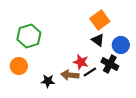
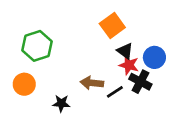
orange square: (100, 20) -> (112, 25), moved
red star: (81, 62) -> (129, 65), moved
brown arrow: (70, 75) -> (92, 83), moved

